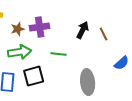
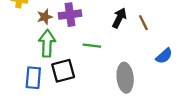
green arrow: (20, 52) -> (47, 43), turned -80

